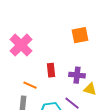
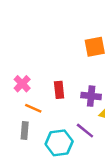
pink cross: (21, 45) -> (22, 84), moved, size x0.6

